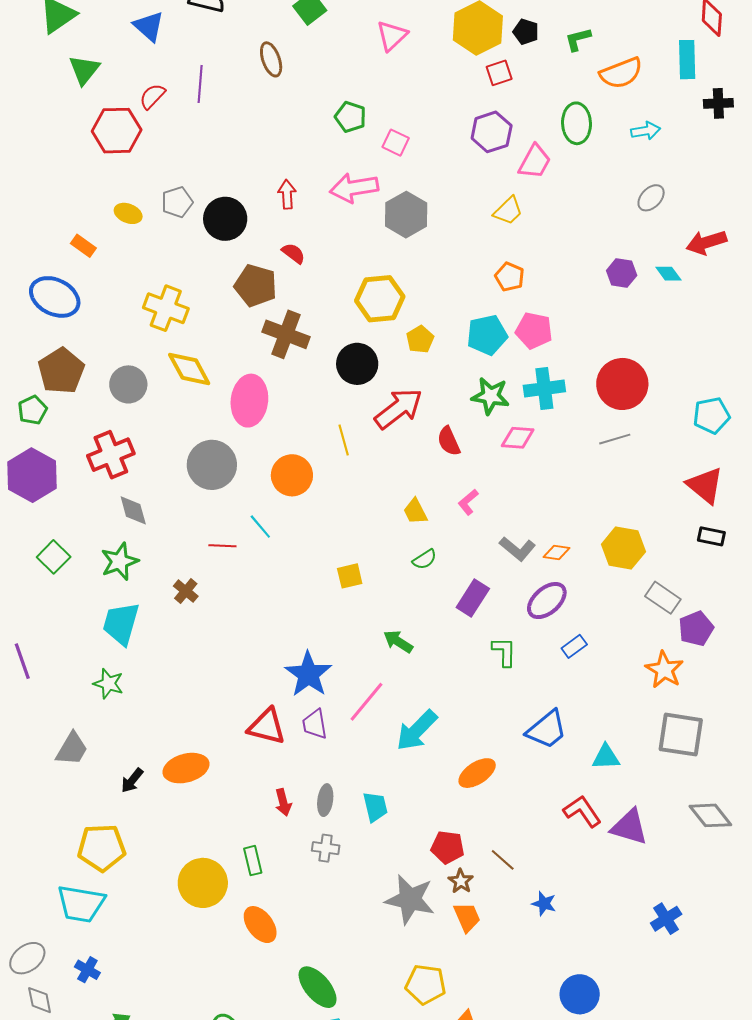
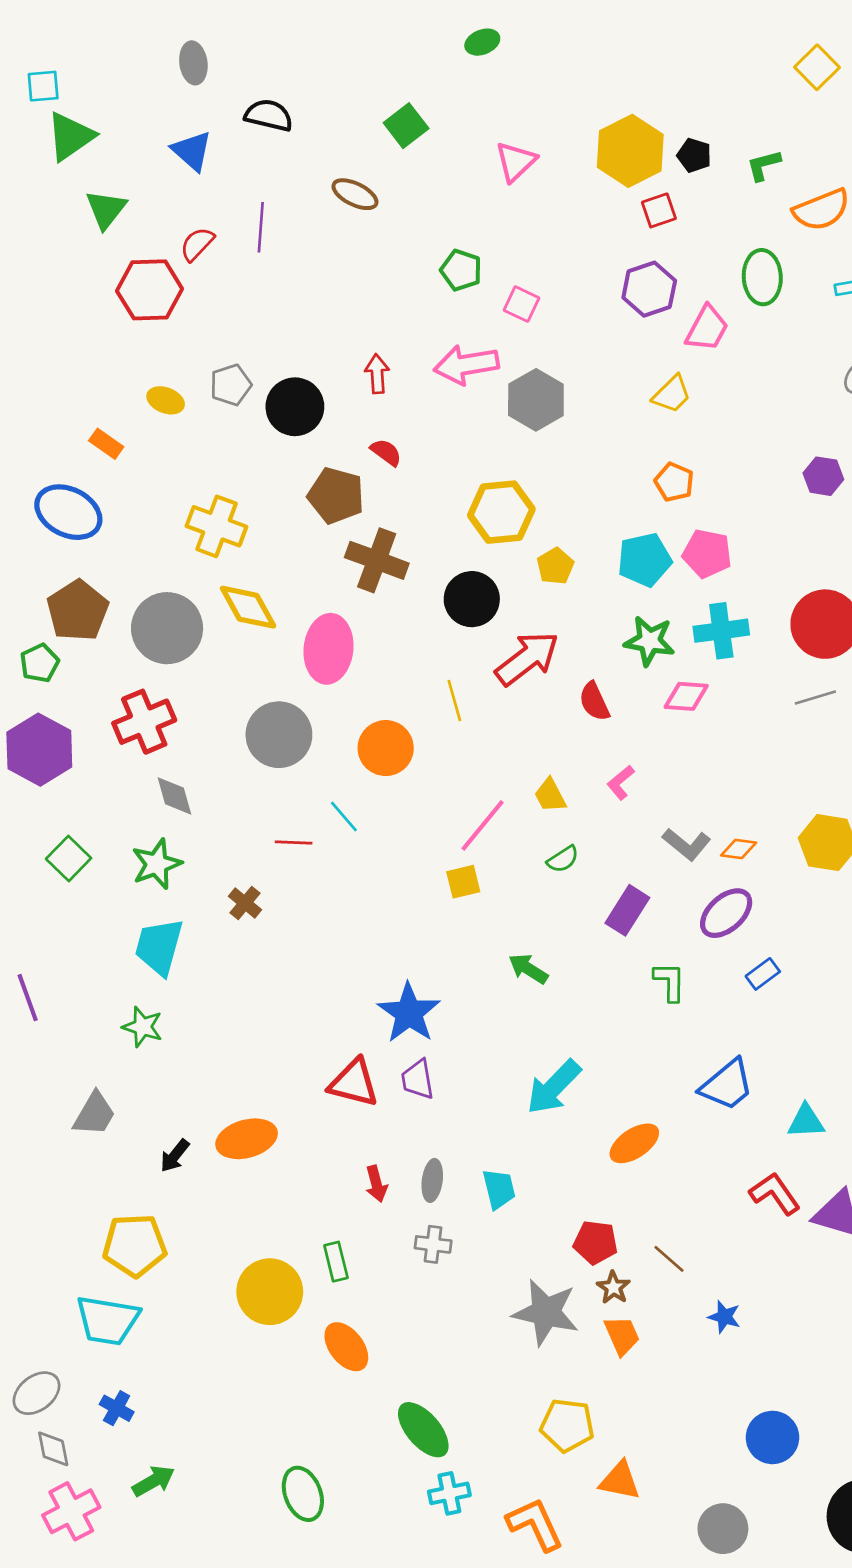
brown ellipse: (271, 59) -> (355, 194), turned -44
gray circle: (128, 384) -> (167, 628), size x1.4
pink line: (367, 702) -> (483, 825), moved

